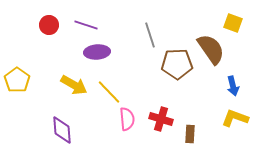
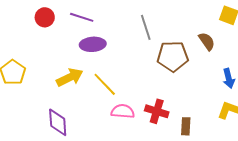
brown semicircle: (211, 49) -> (207, 41), size x0.6
yellow arrow: (74, 85) -> (70, 77), turned -56
pink semicircle: (127, 119) -> (123, 111), turned -80

